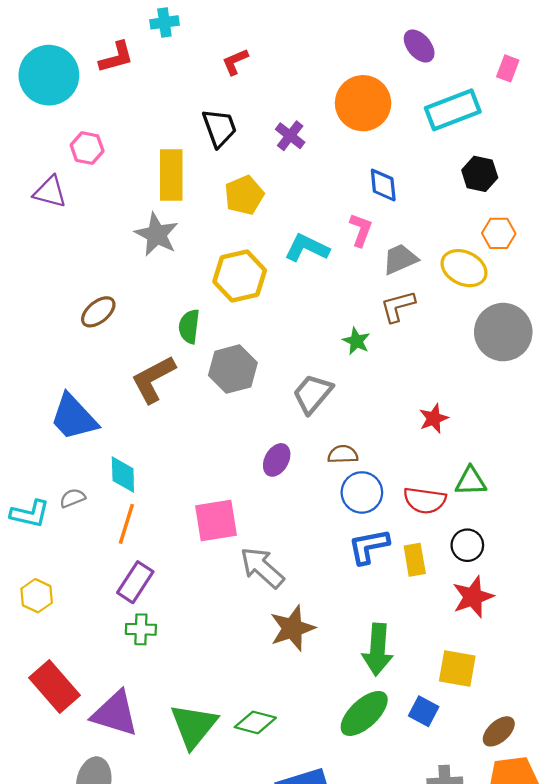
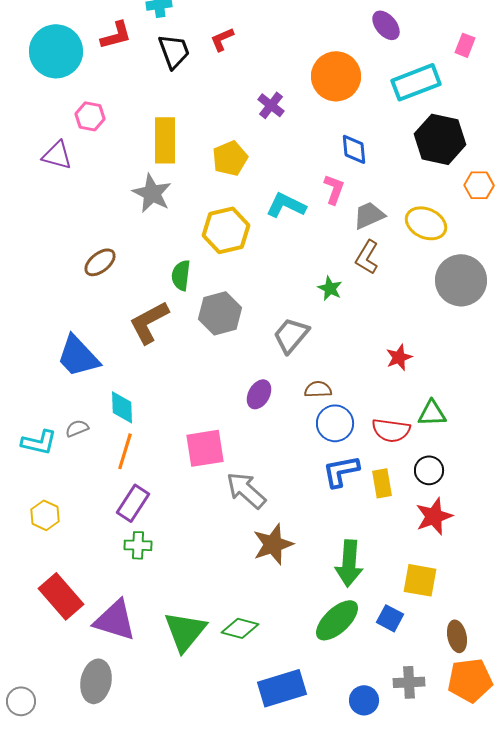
black trapezoid: (219, 128) -> (174, 51), moved
black hexagon: (480, 174) -> (440, 139), size x1.6
orange hexagon: (499, 233) -> (479, 185), moved
brown L-shape: (398, 306) -> (367, 257), turned -44
brown ellipse: (499, 731) -> (457, 636), turned -60

